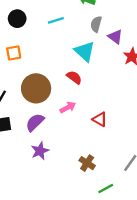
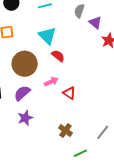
cyan triangle: (85, 51) -> (47, 36), moved
red triangle: (100, 119) -> (69, 93), moved

